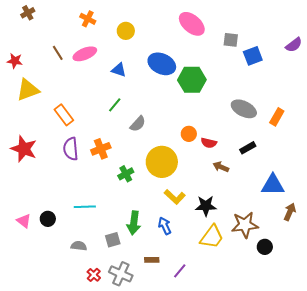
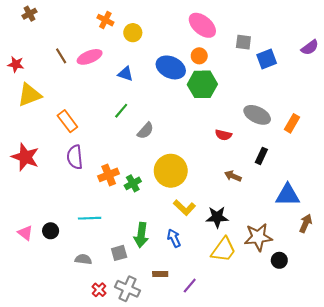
orange cross: (88, 19) -> (105, 20), moved
orange circle: (189, 134) -> (199, 56), moved
red semicircle: (209, 143) -> (223, 135), moved
black rectangle: (248, 148) -> (261, 156), turned -35
orange cross: (101, 149) -> (109, 175), moved

